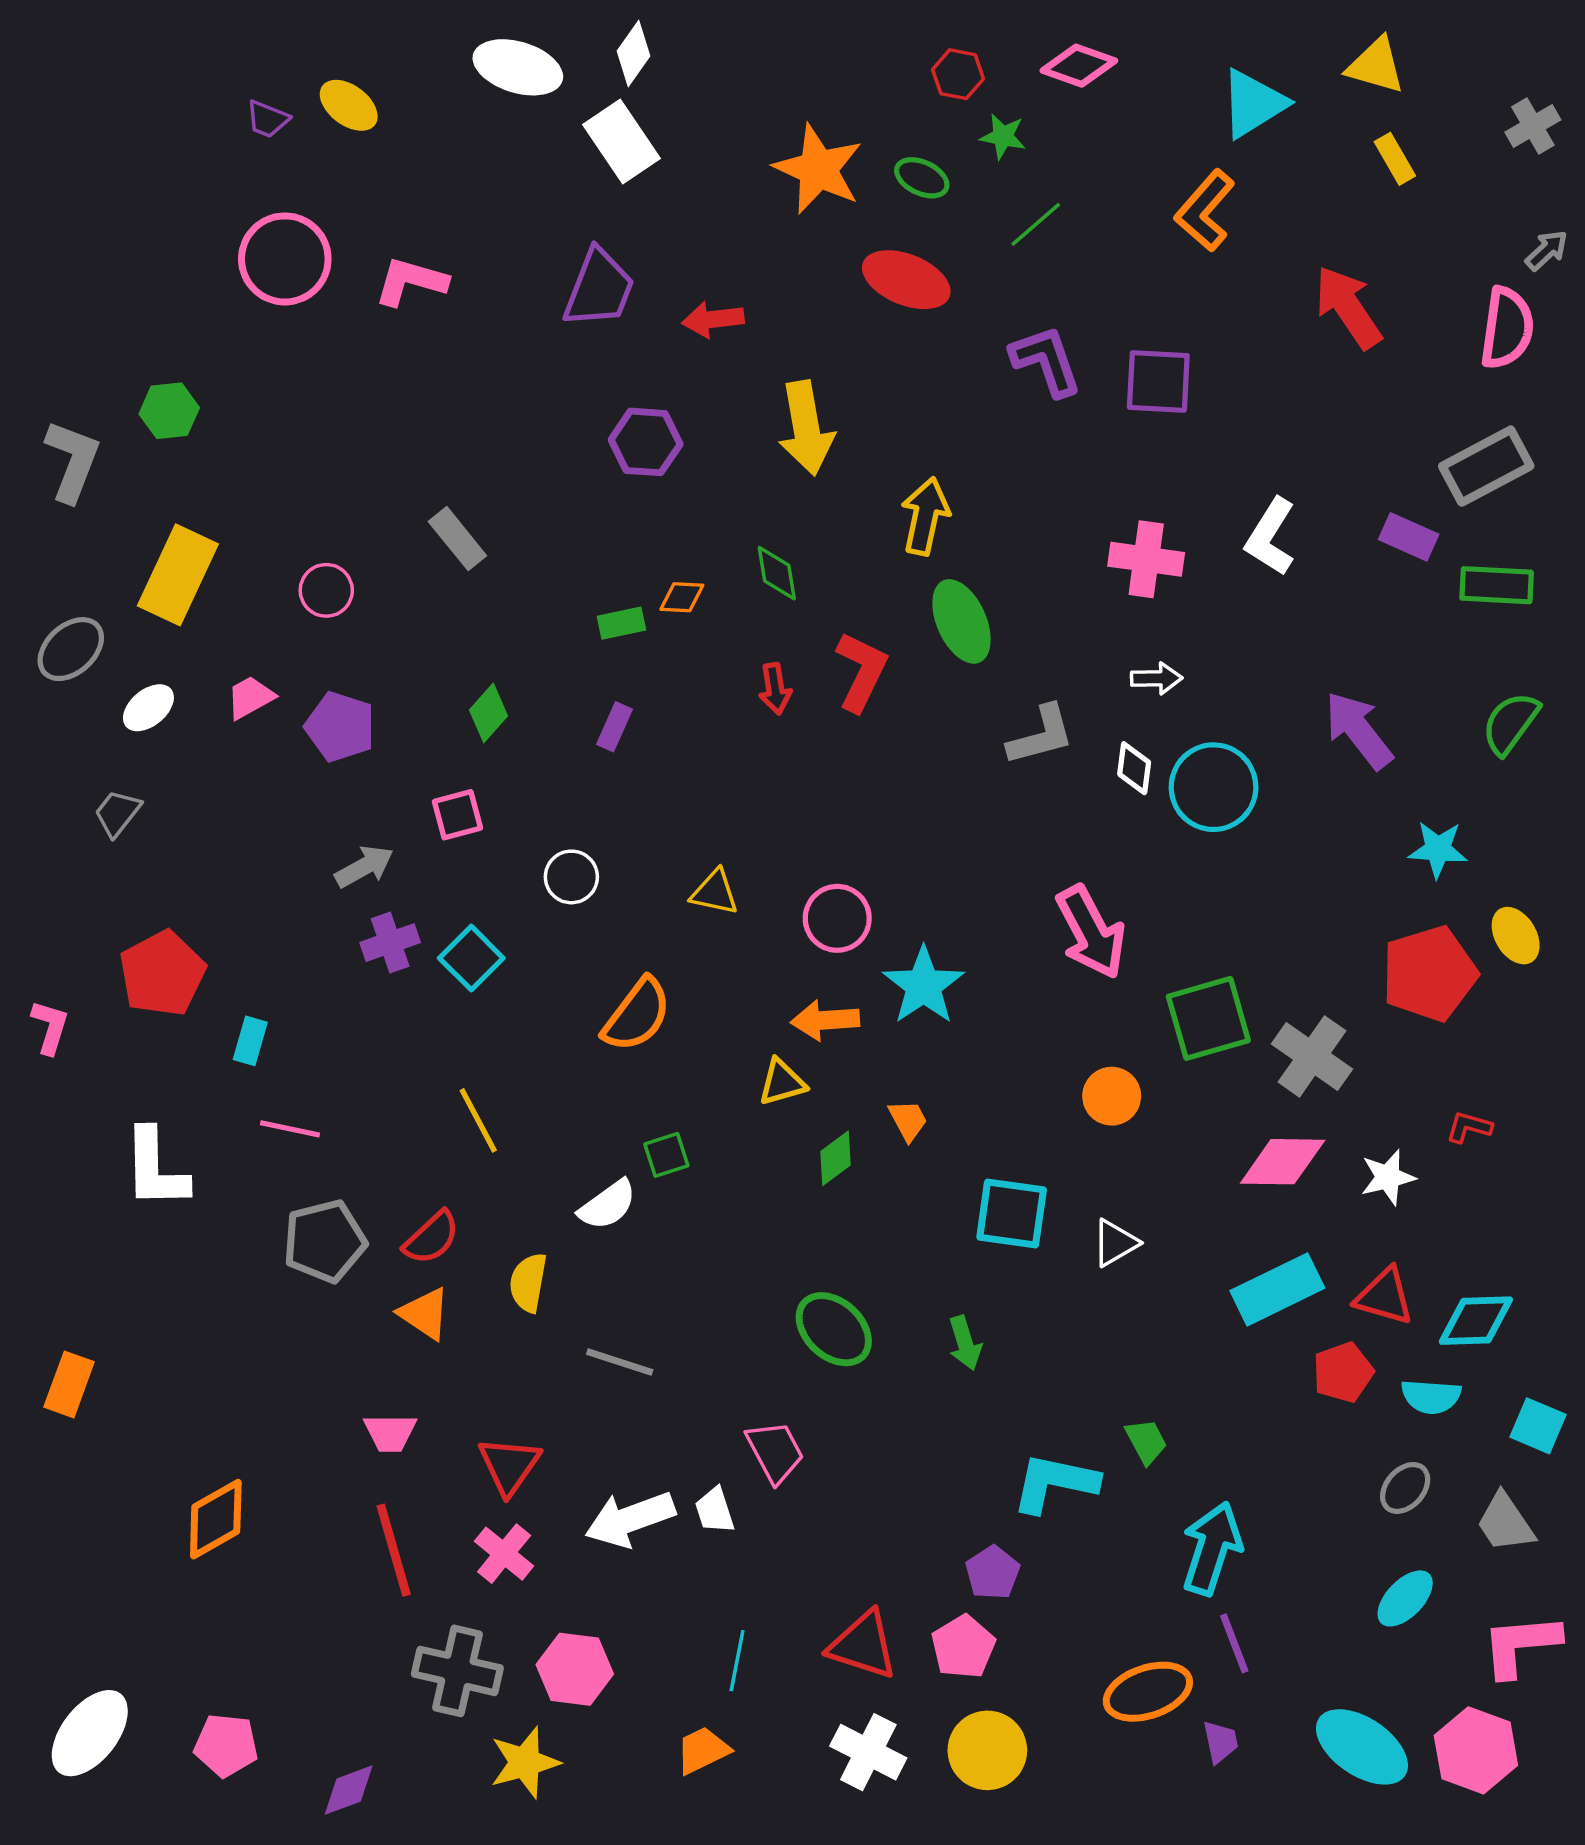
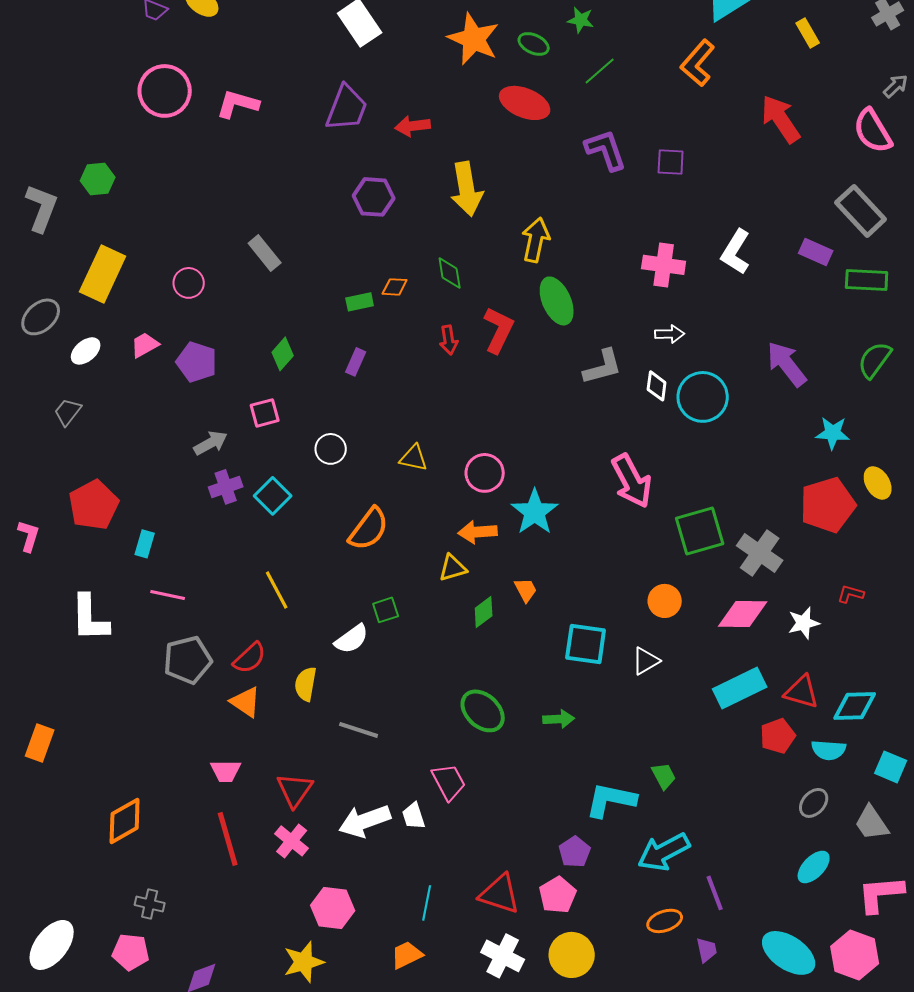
pink semicircle: (1507, 328) -> (873, 131), turned 141
purple square: (1158, 381) -> (671, 162), size x0.7
gray rectangle: (1486, 466) -> (861, 211), turned 75
orange circle: (1112, 1096) -> (665, 601), moved
green arrow: (965, 1343) -> (559, 719), turned -76
cyan arrow: (1212, 1548) -> (664, 852), moved, turned -136
gray cross: (457, 1671) -> (150, 904), moved, size x0.6
orange ellipse: (1148, 1692) -> (665, 921), size x0.7

